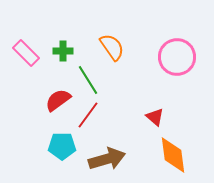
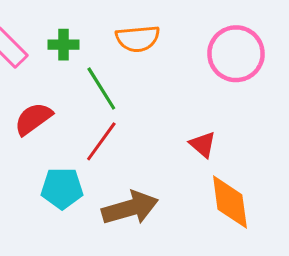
orange semicircle: (112, 47) -> (138, 39), turned 120
red semicircle: (58, 100) -> (33, 119), moved

